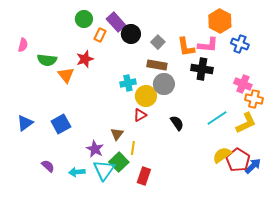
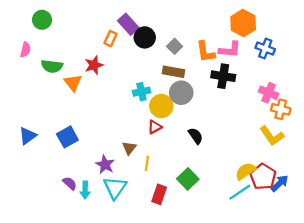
green circle: (84, 19) -> (42, 20), moved
cyan line: (217, 118) -> (240, 192), moved
yellow L-shape: (246, 123) -> (272, 136), turned 80
green square: (119, 162) -> (188, 179), moved
purple semicircle: (48, 166) -> (70, 183), moved
cyan arrow: (77, 172) -> (85, 190), turned -84

